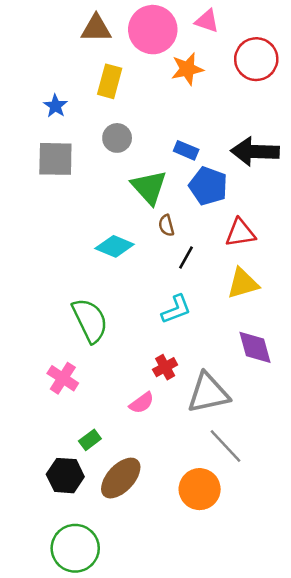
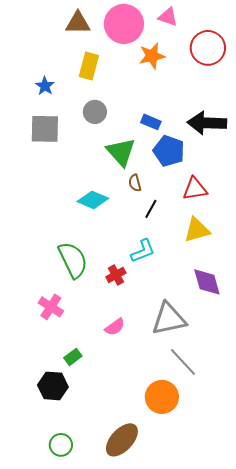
red cross: (165, 367) -> (116, 275), moved
brown ellipse: (121, 478) -> (122, 440), moved
green circle: (75, 548) -> (61, 445), size x0.6

